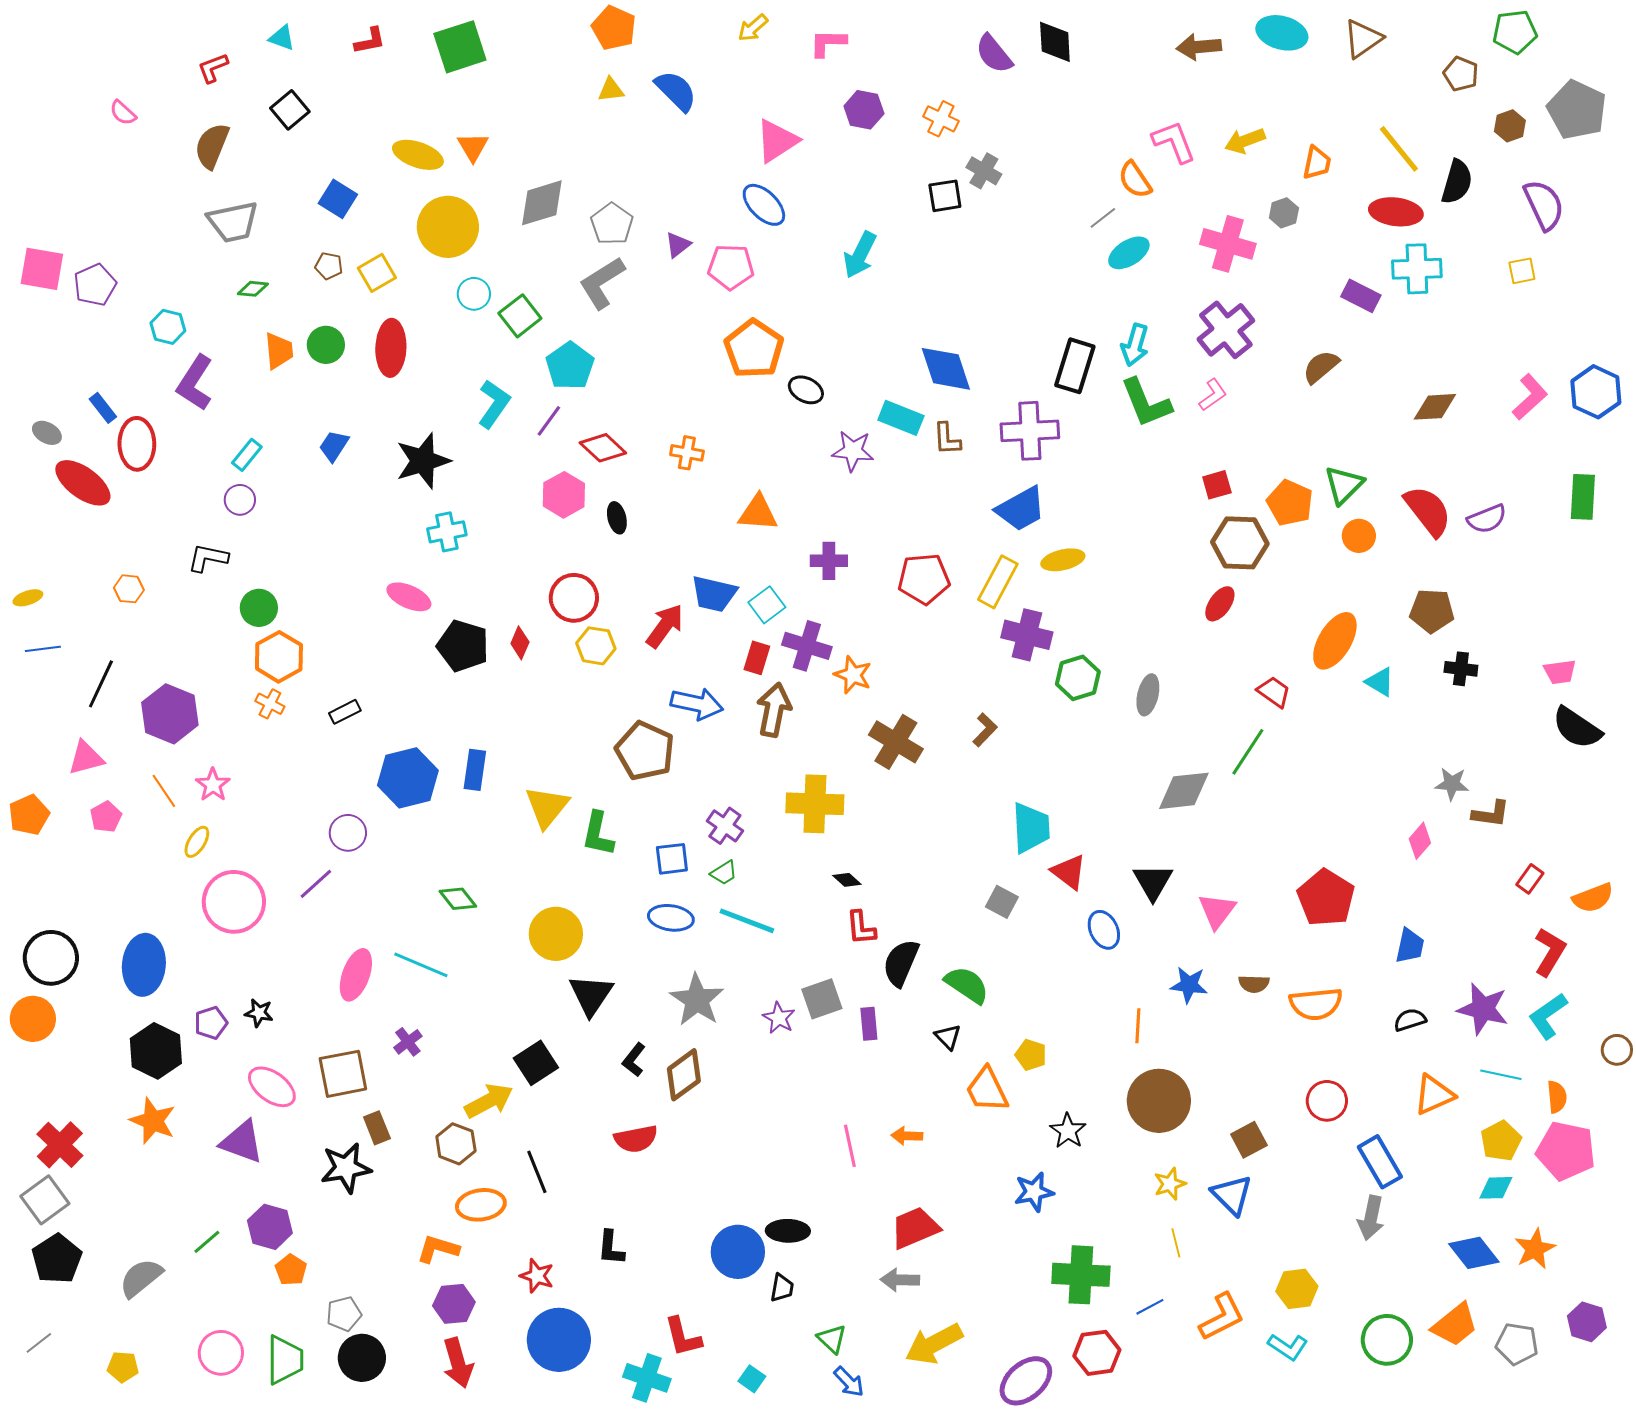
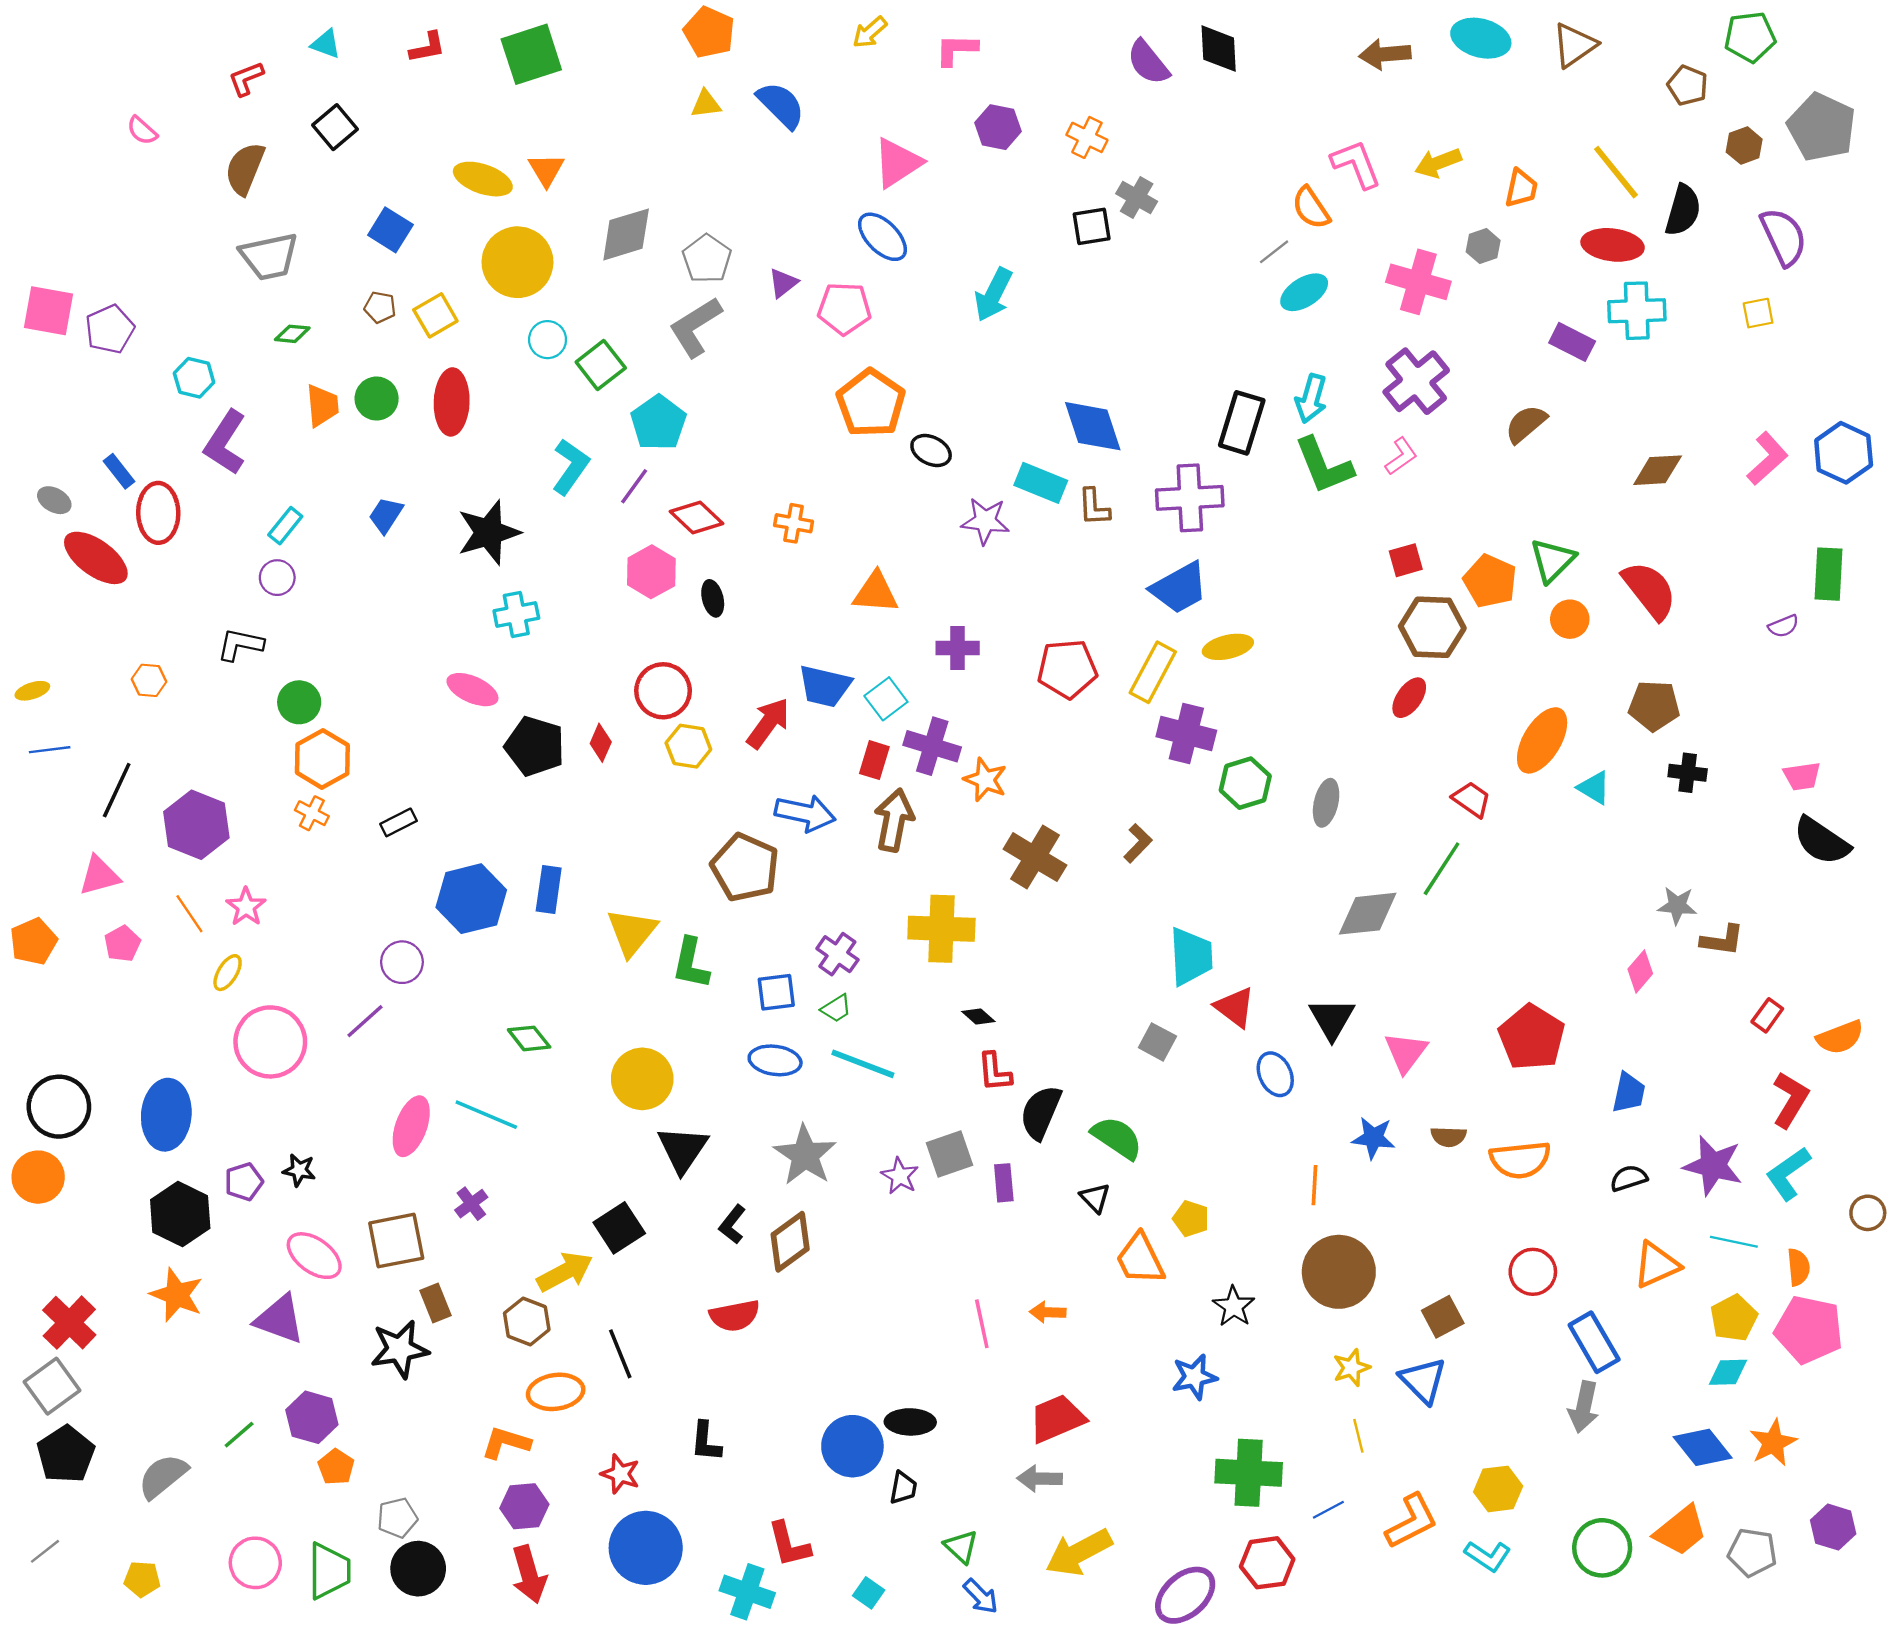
purple semicircle: (1487, 519) -> (1783, 626), moved, size x0.7

